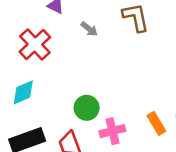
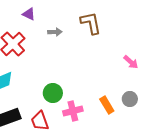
gray arrow: (89, 29) -> (55, 32), turned -40

